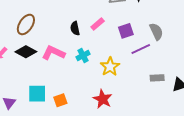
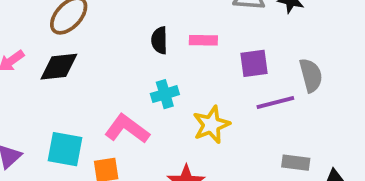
pink rectangle: (98, 24) -> (203, 40), turned 32
black diamond: (26, 52) -> (59, 67), turned -45
pink L-shape: (53, 53) -> (127, 129), moved

